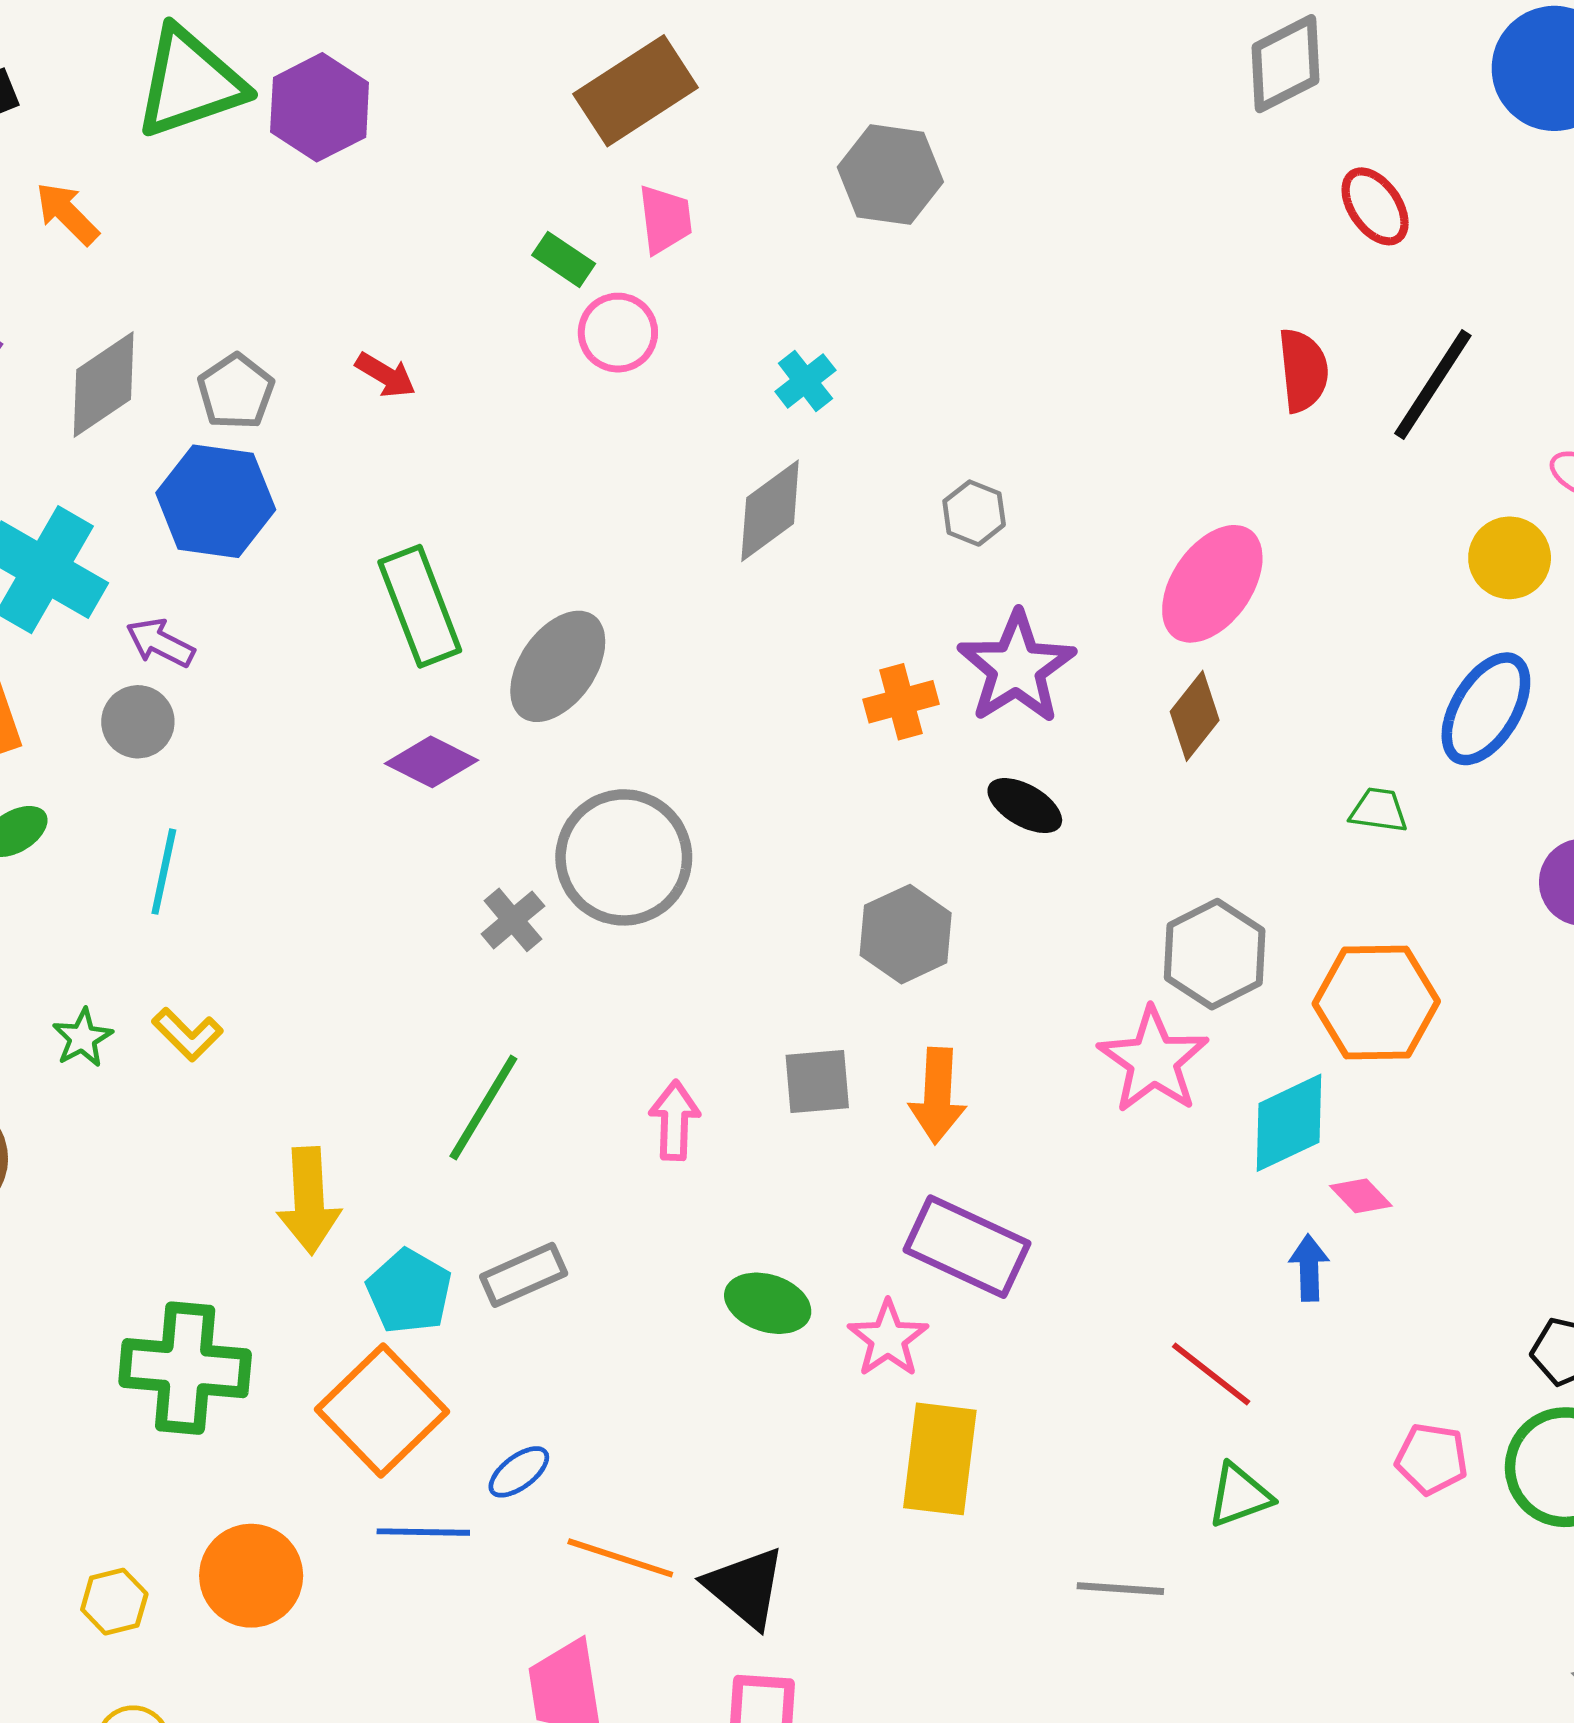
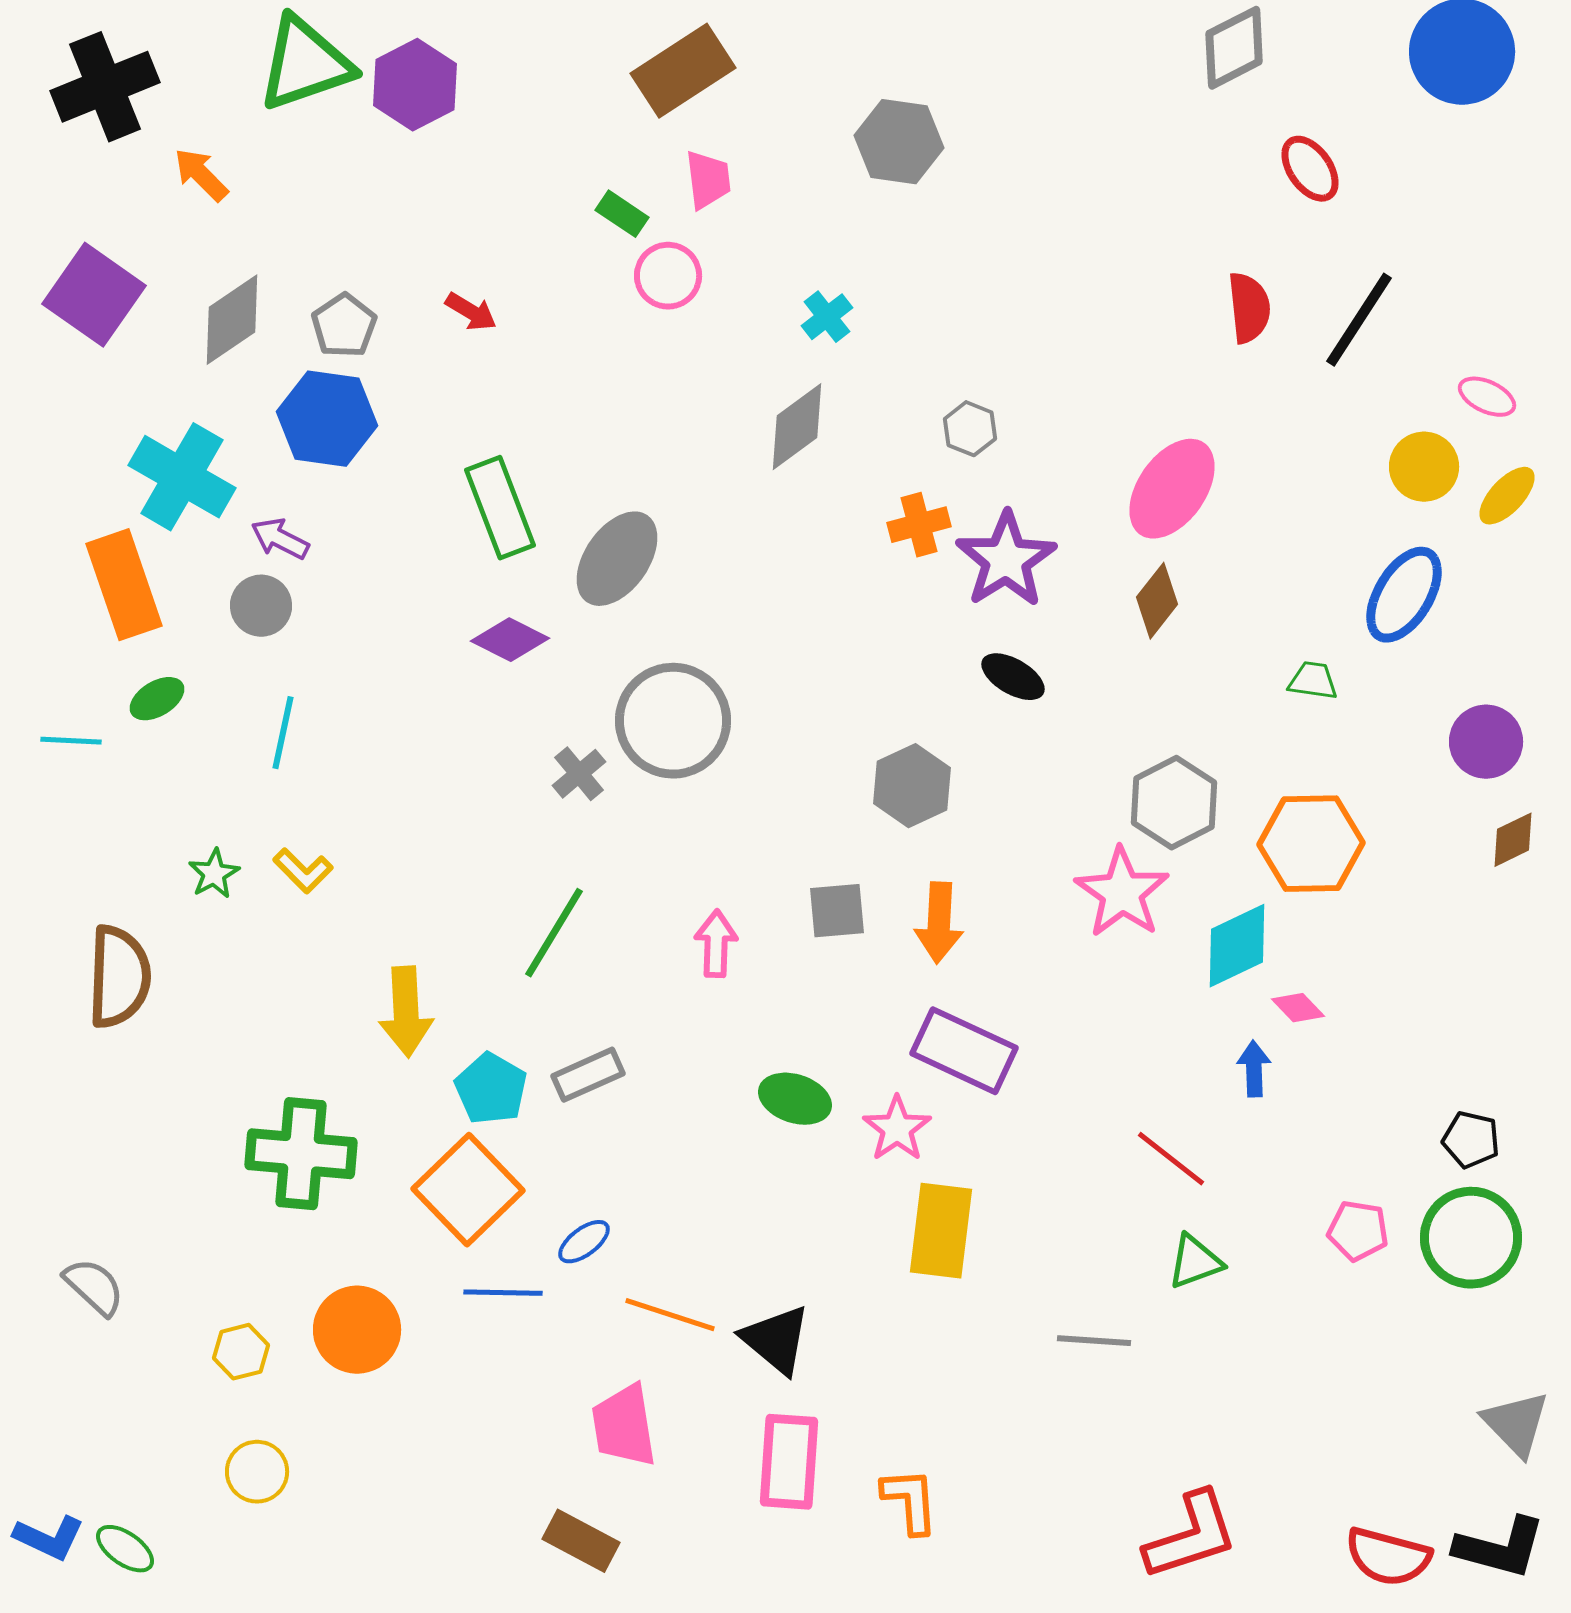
orange cross: (901, 702) -> (919, 525), moved

